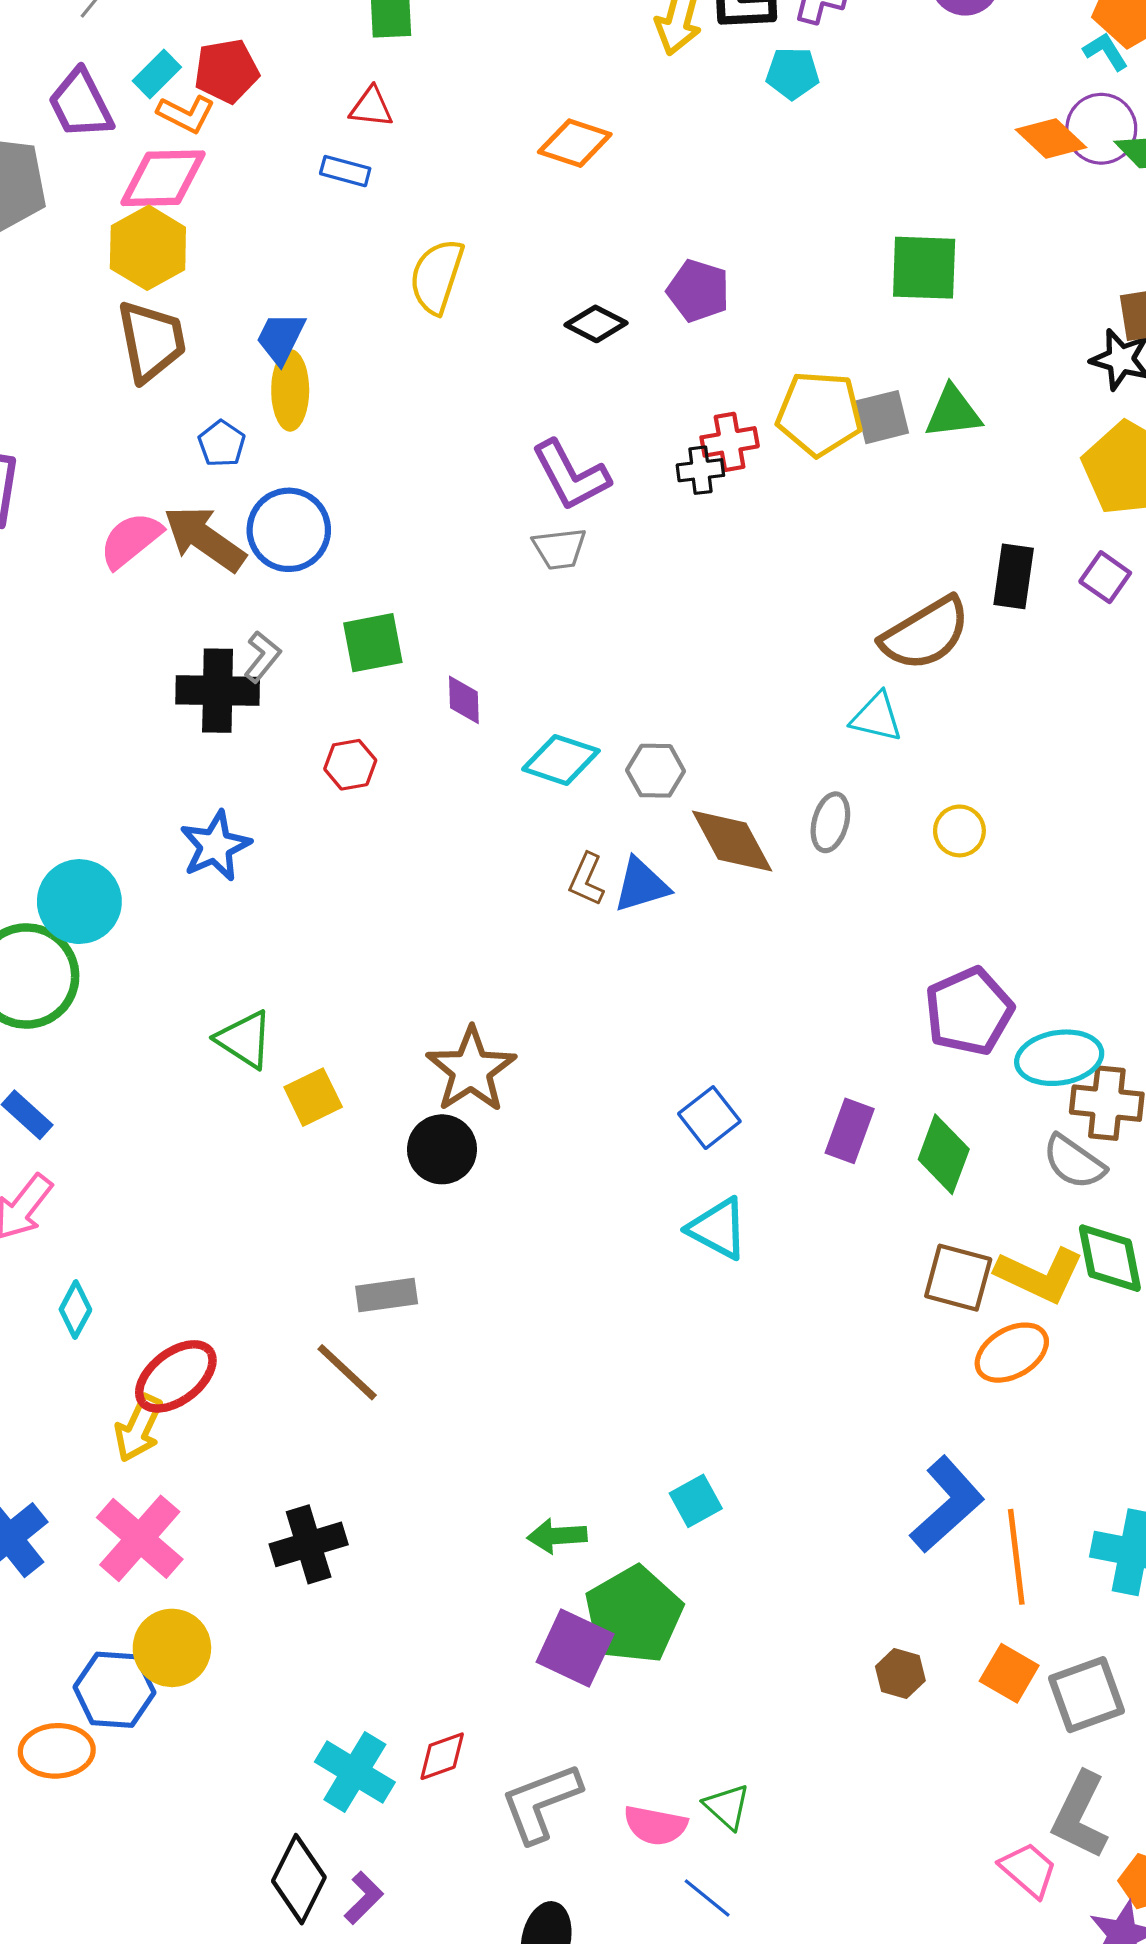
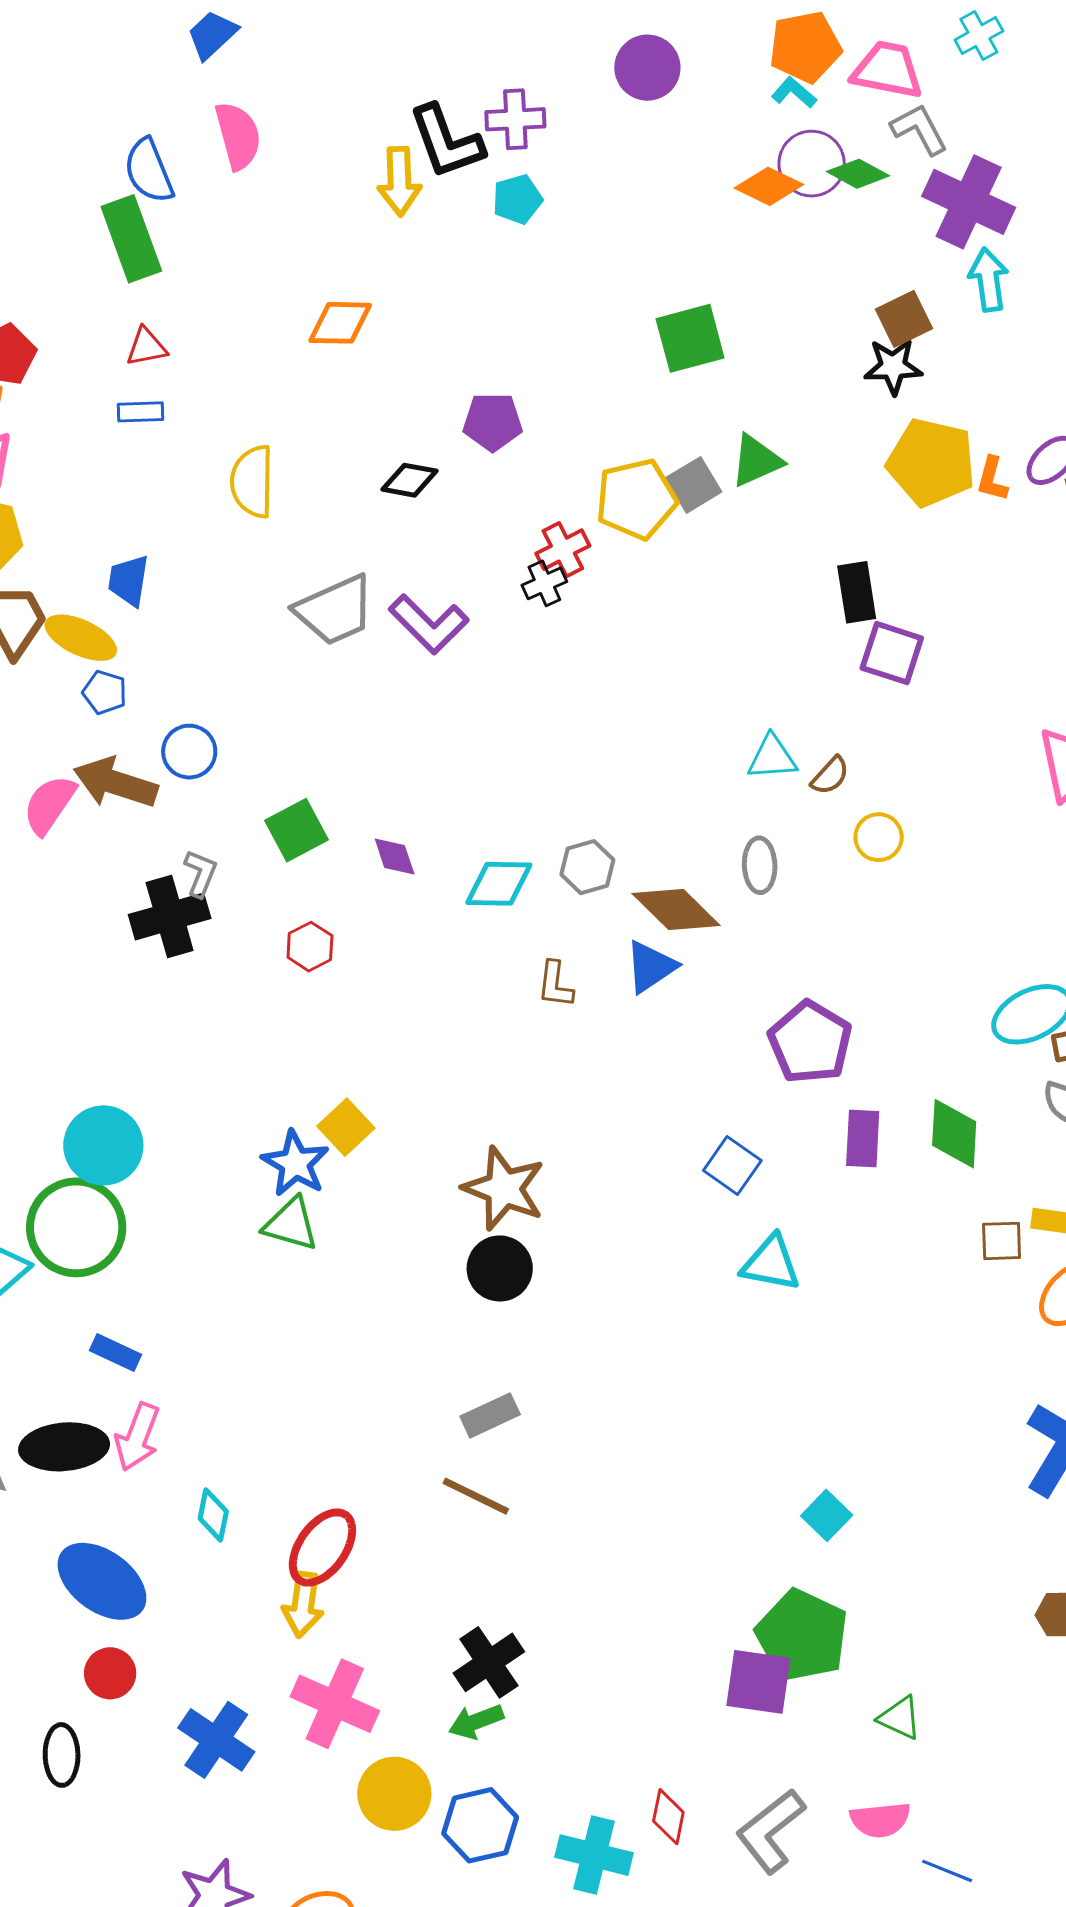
yellow ellipse: (290, 390) -> (81, 638), moved, turned -48
blue circle: (289, 530) -> (189, 752), size x0.7
gray trapezoid: (559, 549) -> (335, 610), moved, size x1.6
purple square: (1105, 577) -> (892, 653), moved, size x1.4
brown semicircle: (925, 634) -> (830, 776), moved, size x0.5
blue star: (215, 846) -> (295, 1163), moved
blue triangle: (641, 885) -> (651, 967), moved
purple pentagon: (969, 1011) -> (810, 1042), moved
yellow square: (313, 1097) -> (346, 1127), moved
brown square: (958, 1278) -> (1002, 1241), size x0.7
green arrow: (557, 1536) -> (476, 1721), moved
blue hexagon: (114, 1690) -> (480, 1825), moved
red diamond: (442, 1756) -> (668, 1817), turned -42
green triangle: (727, 1807) -> (900, 1718), moved

